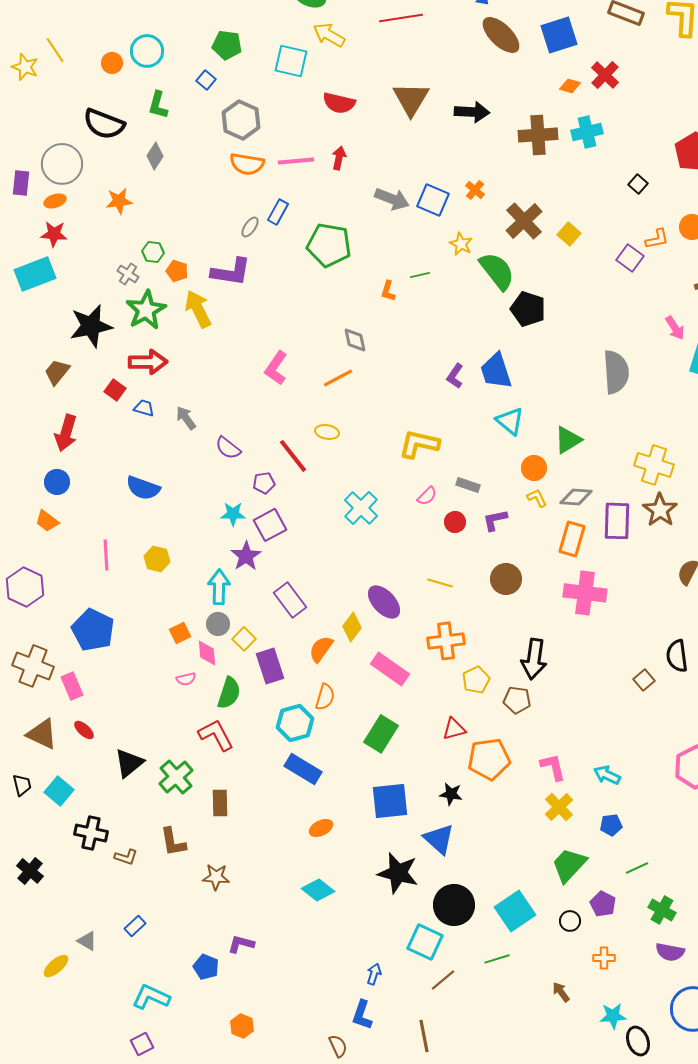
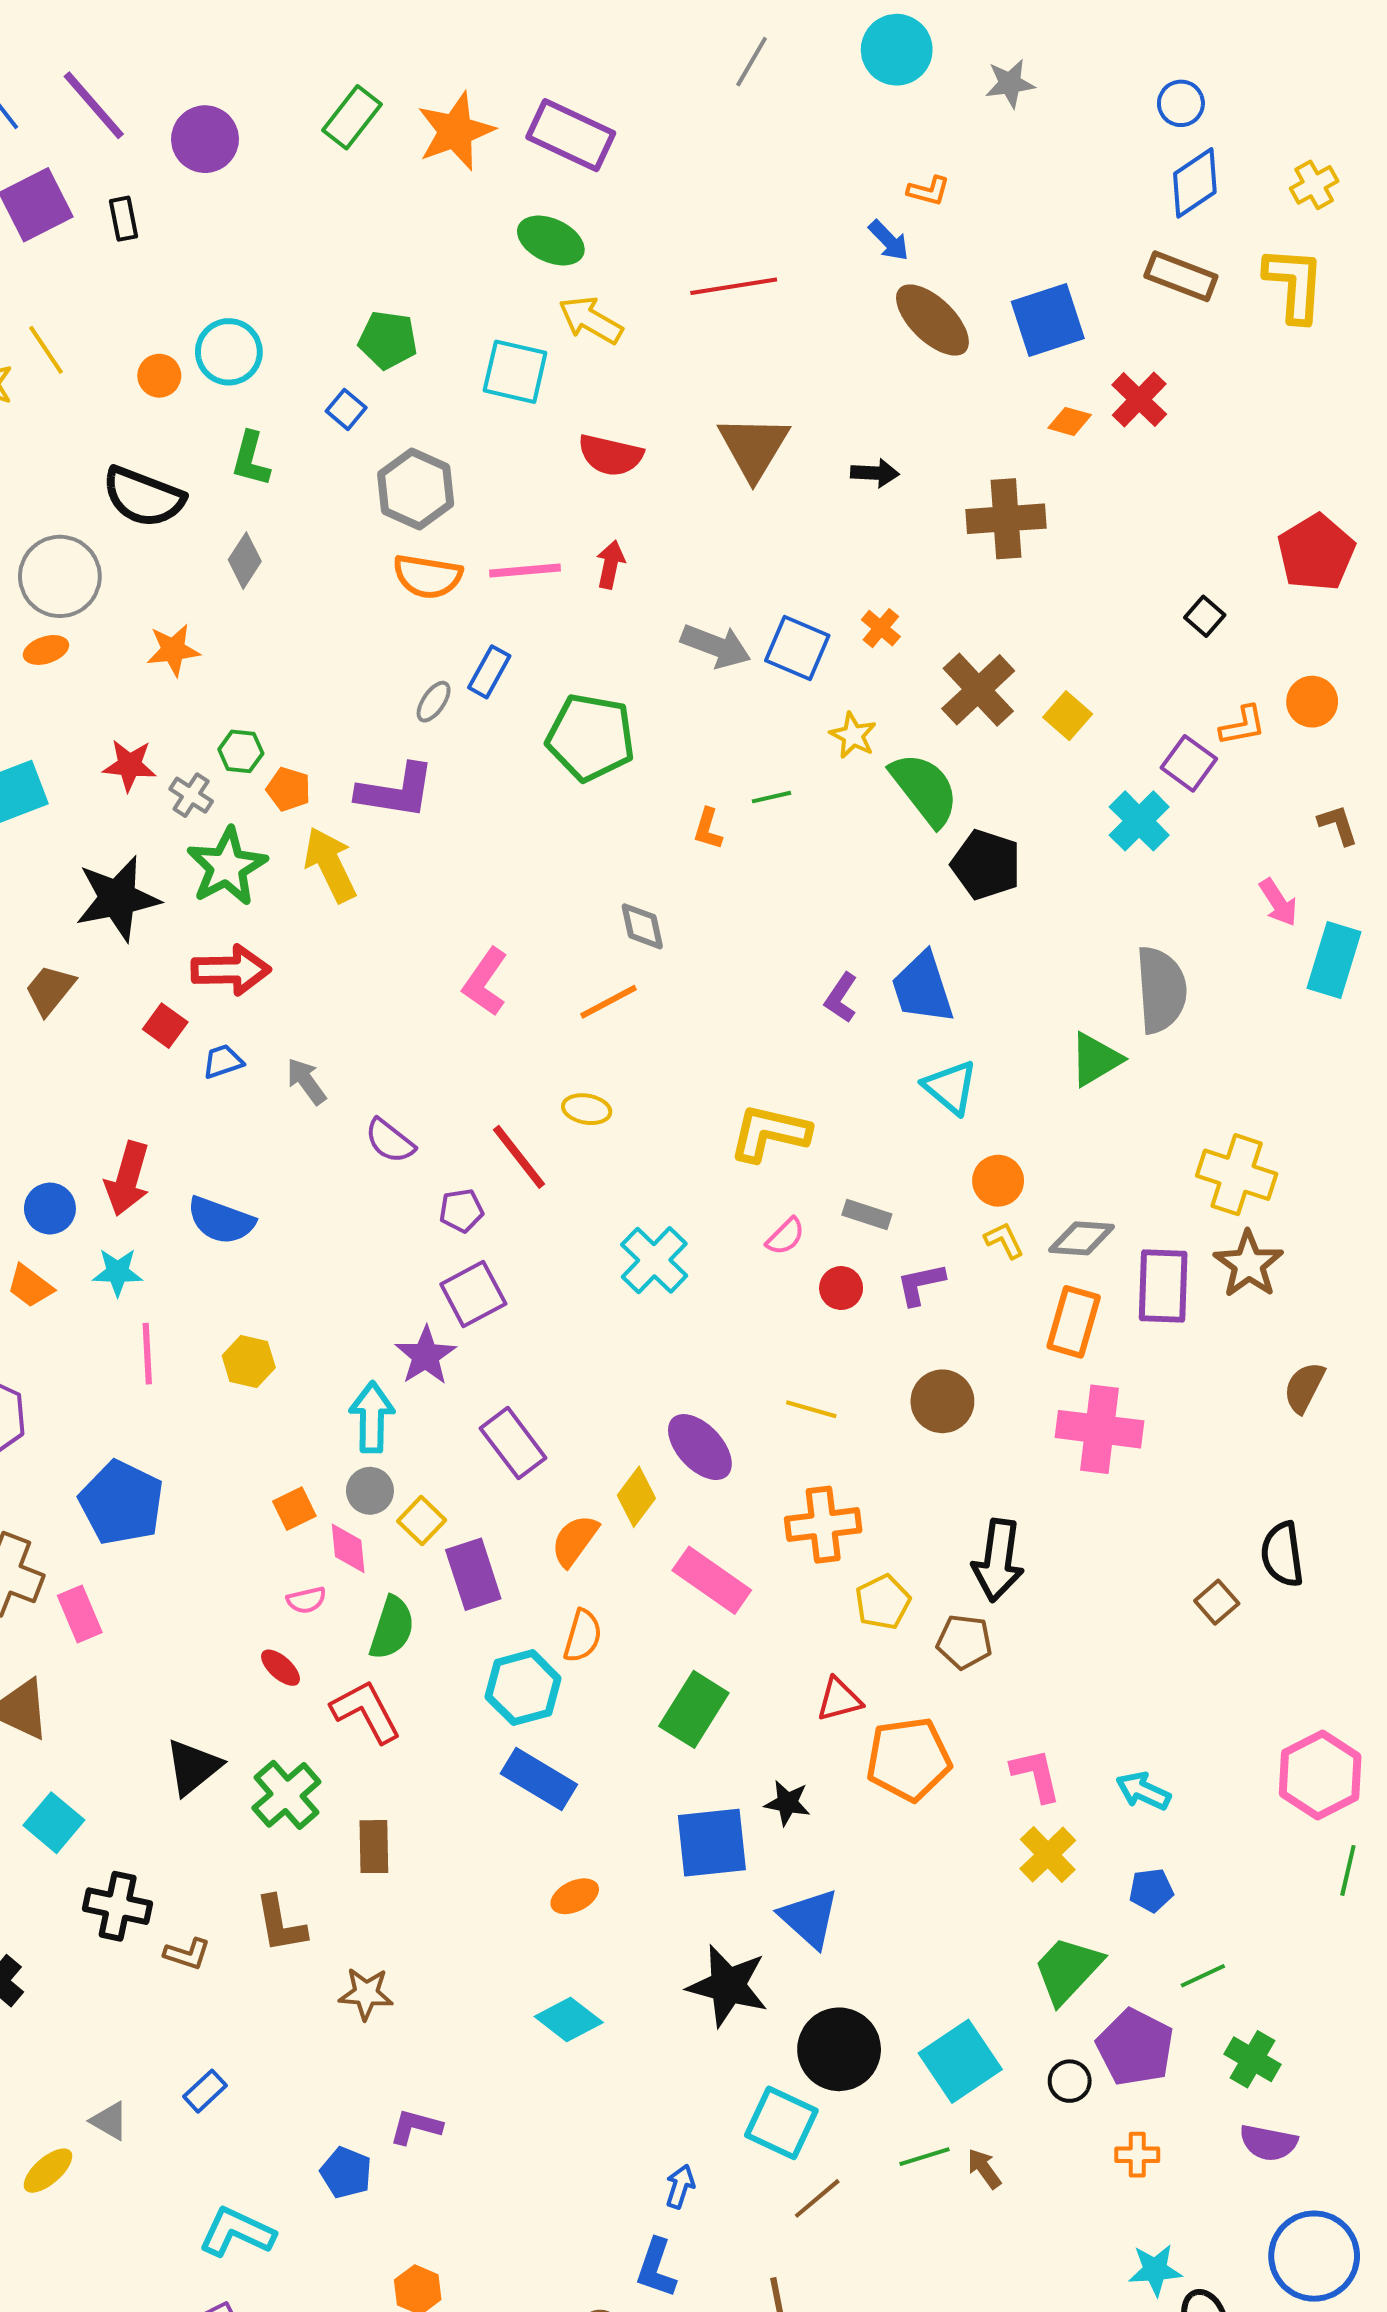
black arrow: (472, 112) -> (875, 473), size x0.7
cyan cross: (587, 132) -> (1139, 821), moved, turned -32
red star: (54, 234) -> (129, 765), moved
blue trapezoid: (144, 408) -> (223, 1061), turned -35
red arrow: (66, 433) -> (127, 1179), moved
green triangle: (568, 440) -> (1095, 1059), moved
cyan star: (233, 514) -> (118, 1272), moved
red ellipse: (84, 730) -> (281, 1668), moved
black star: (451, 794) -> (787, 1803), moved
purple pentagon: (603, 904) -> (1135, 2047), size x1.5
brown arrow: (561, 992) -> (984, 2169), moved

